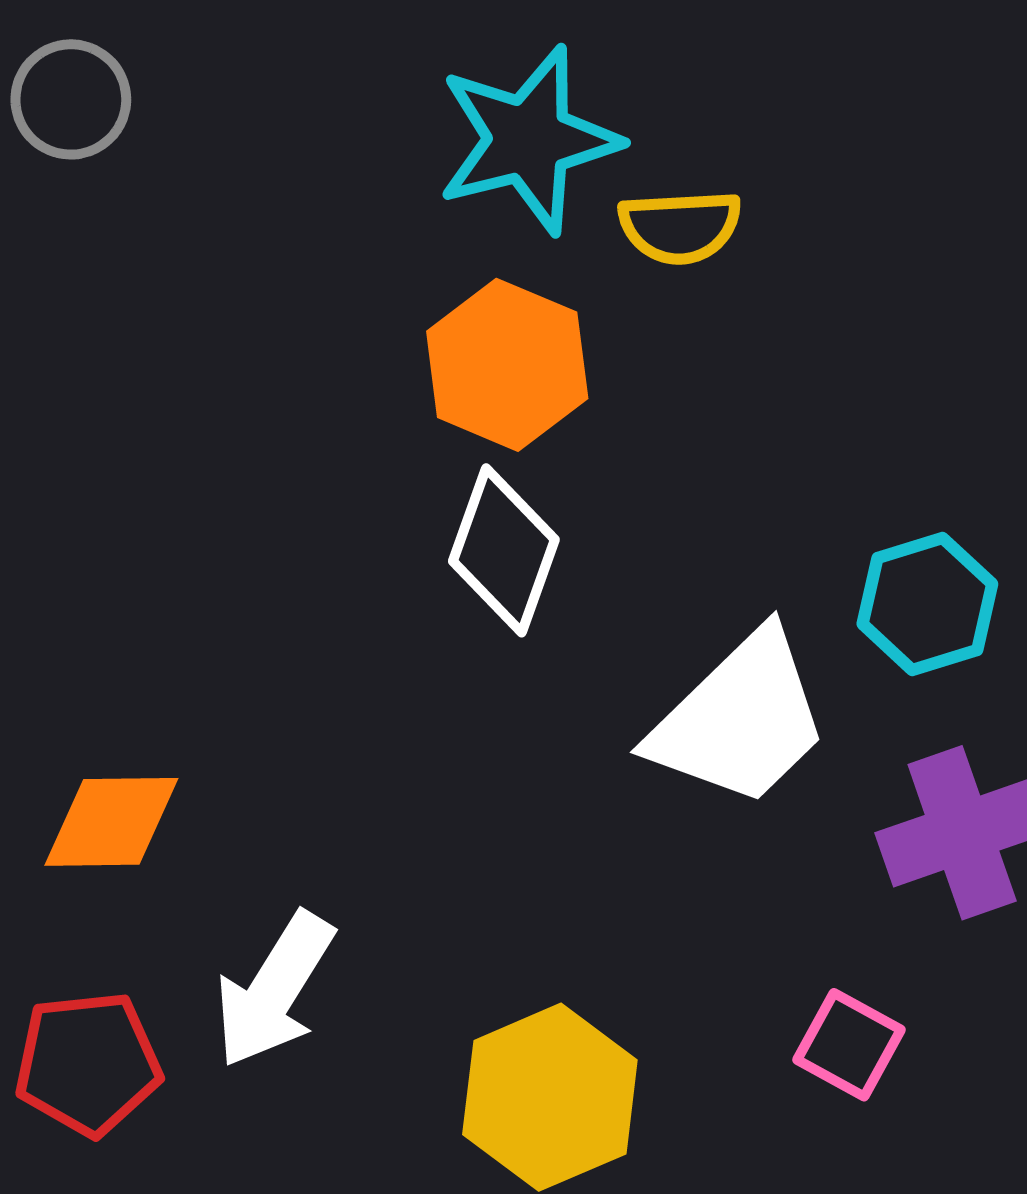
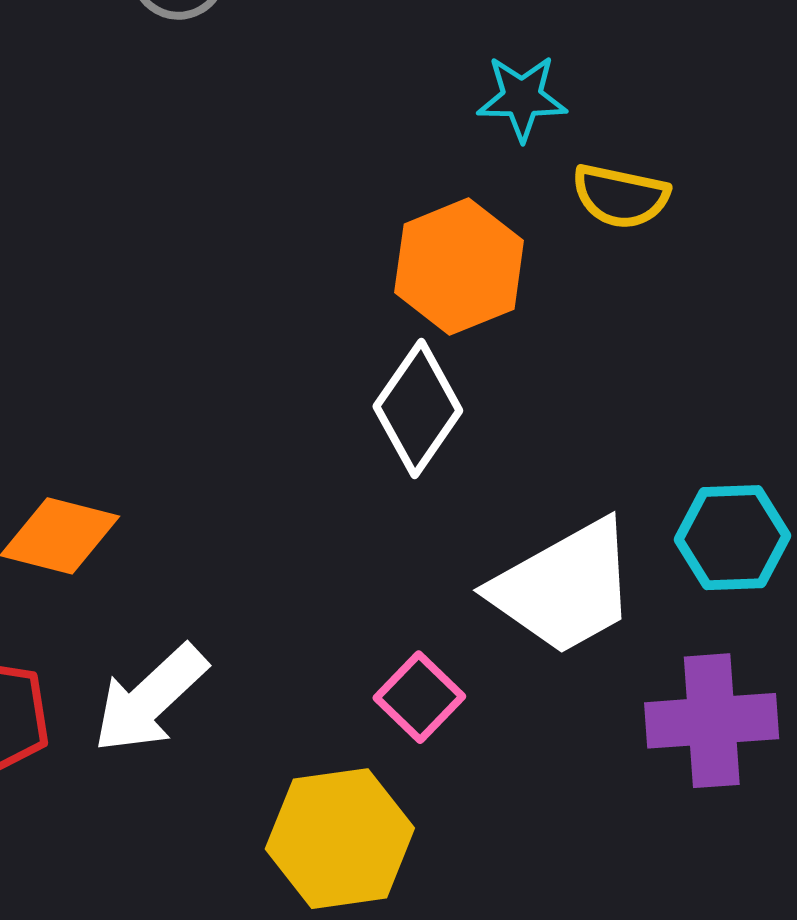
cyan star: (528, 140) -> (522, 98), size x0.6
pink square: (849, 1045) -> (419, 697), moved

